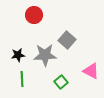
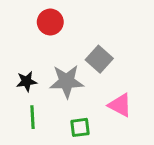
pink triangle: (91, 71) -> (120, 105), moved
green square: (61, 82) -> (80, 127), moved, turned 32

